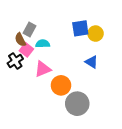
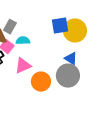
yellow circle: (96, 34) -> (75, 31), size x1.5
gray circle: (77, 104) -> (68, 76), moved

